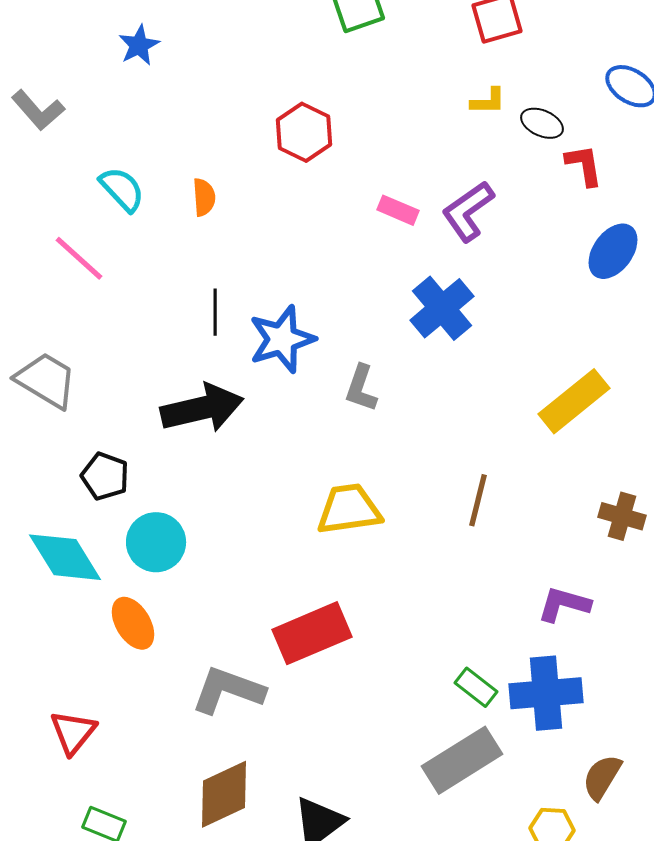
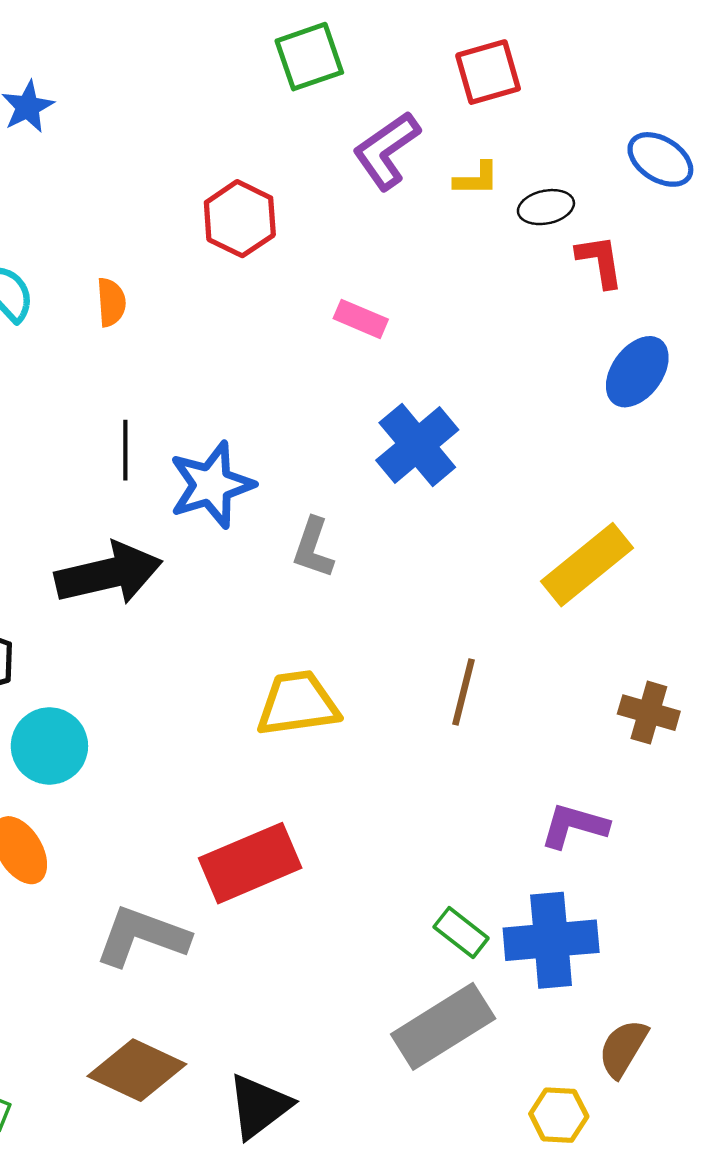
black ellipse: (542, 123) -> (546, 207), turned -36
purple L-shape: (468, 211) -> (386, 150), moved
brown diamond: (224, 794) -> (137, 1070), turned 50

